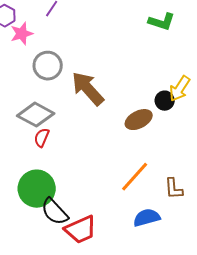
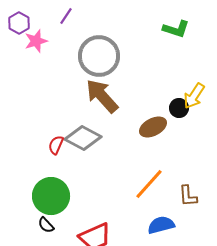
gray circle: (48, 66) -> (99, 56), moved, size x1.4
gray diamond: (36, 115) -> (83, 138), moved
black semicircle: (55, 212) -> (46, 225), moved, size x0.6

